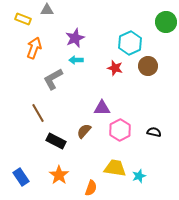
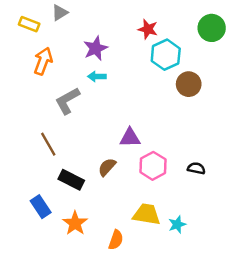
gray triangle: (47, 10) -> (60, 13), turned -32
red star: (115, 68) -> (148, 29), moved
blue rectangle: (21, 177) -> (41, 207), moved

